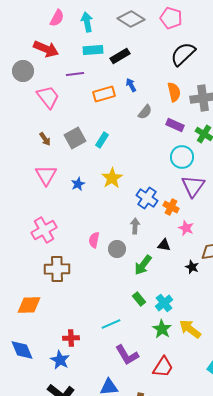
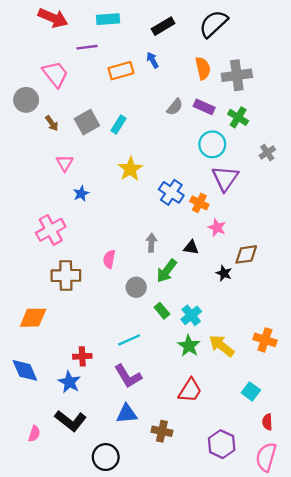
black rectangle: (120, 56) -> (163, 26), moved
gray circle: (23, 71) -> (26, 100), moved
gray semicircle: (145, 112) -> (175, 107), moved
pink triangle: (46, 175) -> (65, 163), moved, size x0.7
blue star: (78, 184) -> (81, 194), moved
gray arrow: (135, 226) -> (151, 243), moved
pink semicircle: (94, 240) -> (109, 259), moved
gray circle: (117, 249) -> (136, 287), moved
purple L-shape: (127, 355) -> (128, 376), moved

